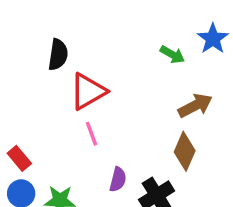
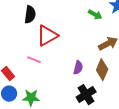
pink line: (91, 134) -> (34, 60), moved, turned -48
purple semicircle: (118, 179) -> (78, 68), moved

